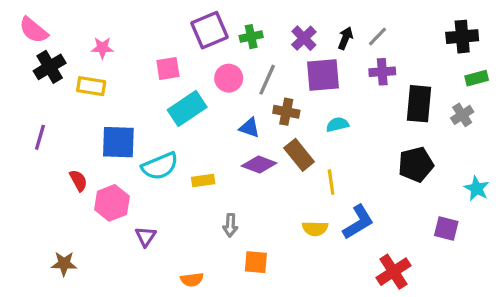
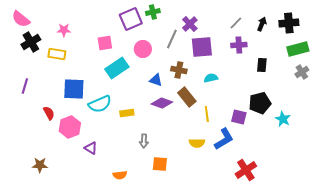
green cross: (251, 37) -> (153, 12), moved
black arrow: (345, 38) -> (262, 24), moved
green rectangle: (477, 78) -> (298, 49), size x1.5
gray line: (267, 80) -> (172, 39), moved
black rectangle: (419, 104) -> (262, 65), size x0.6
gray cross: (462, 115) -> (302, 72), moved
cyan star: (477, 188) -> (283, 119), moved
purple square: (446, 228) -> (239, 117), moved
purple triangle: (146, 236) -> (91, 148), turned -32

